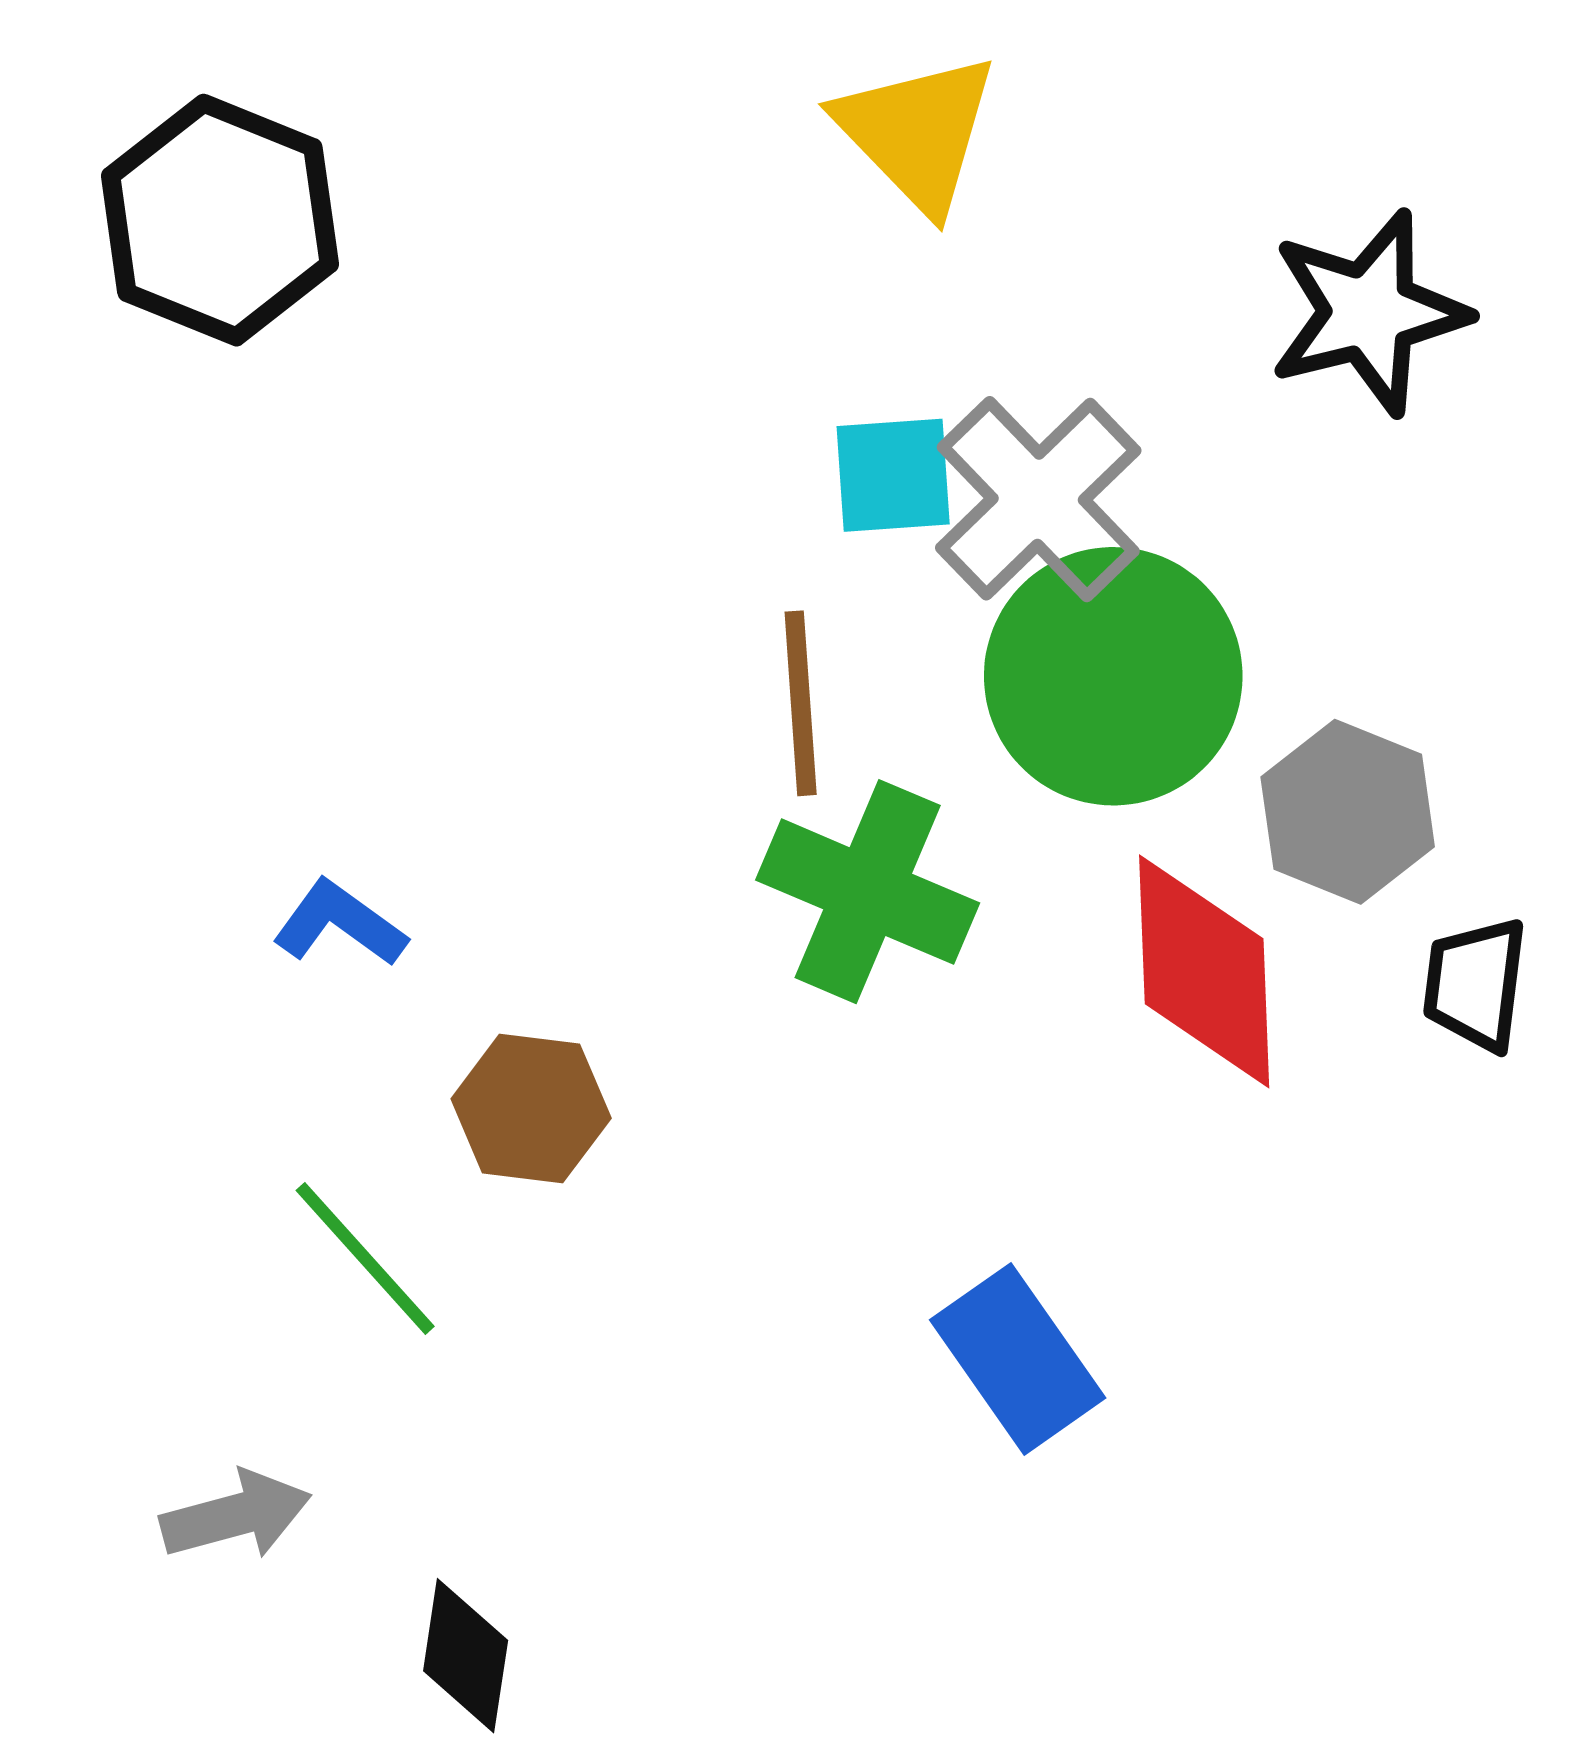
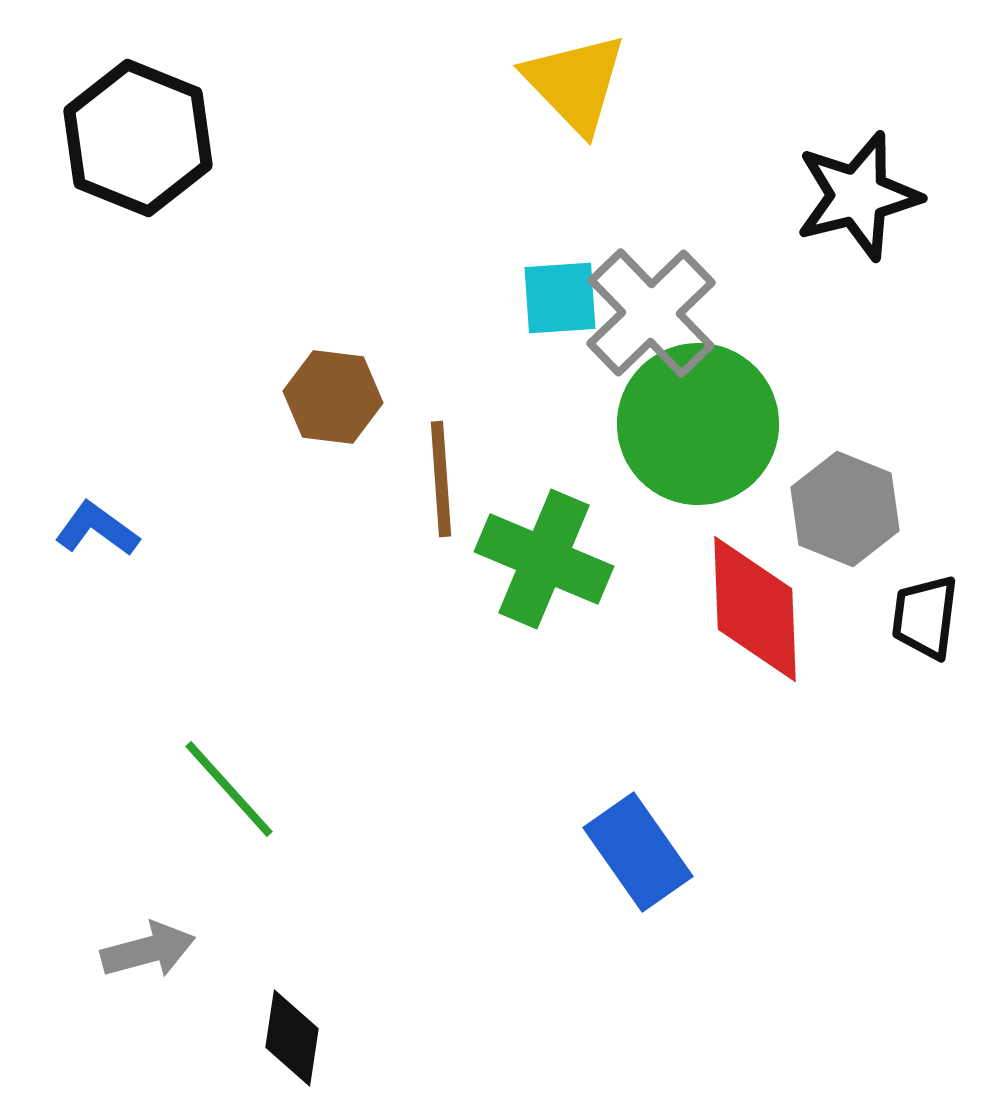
brown line: (801, 703) -> (441, 479), moved
blue L-shape: (340, 923) -> (97, 529), moved
brown hexagon: (531, 1108) -> (333, 397), moved

